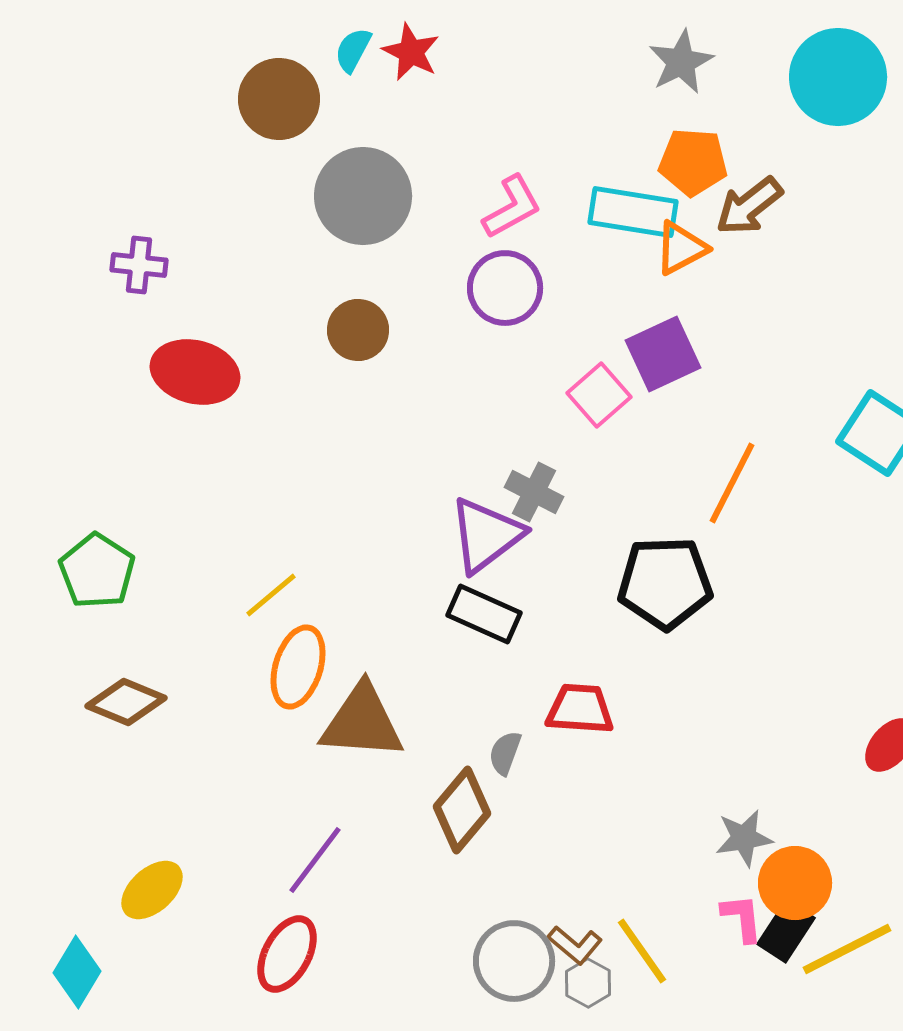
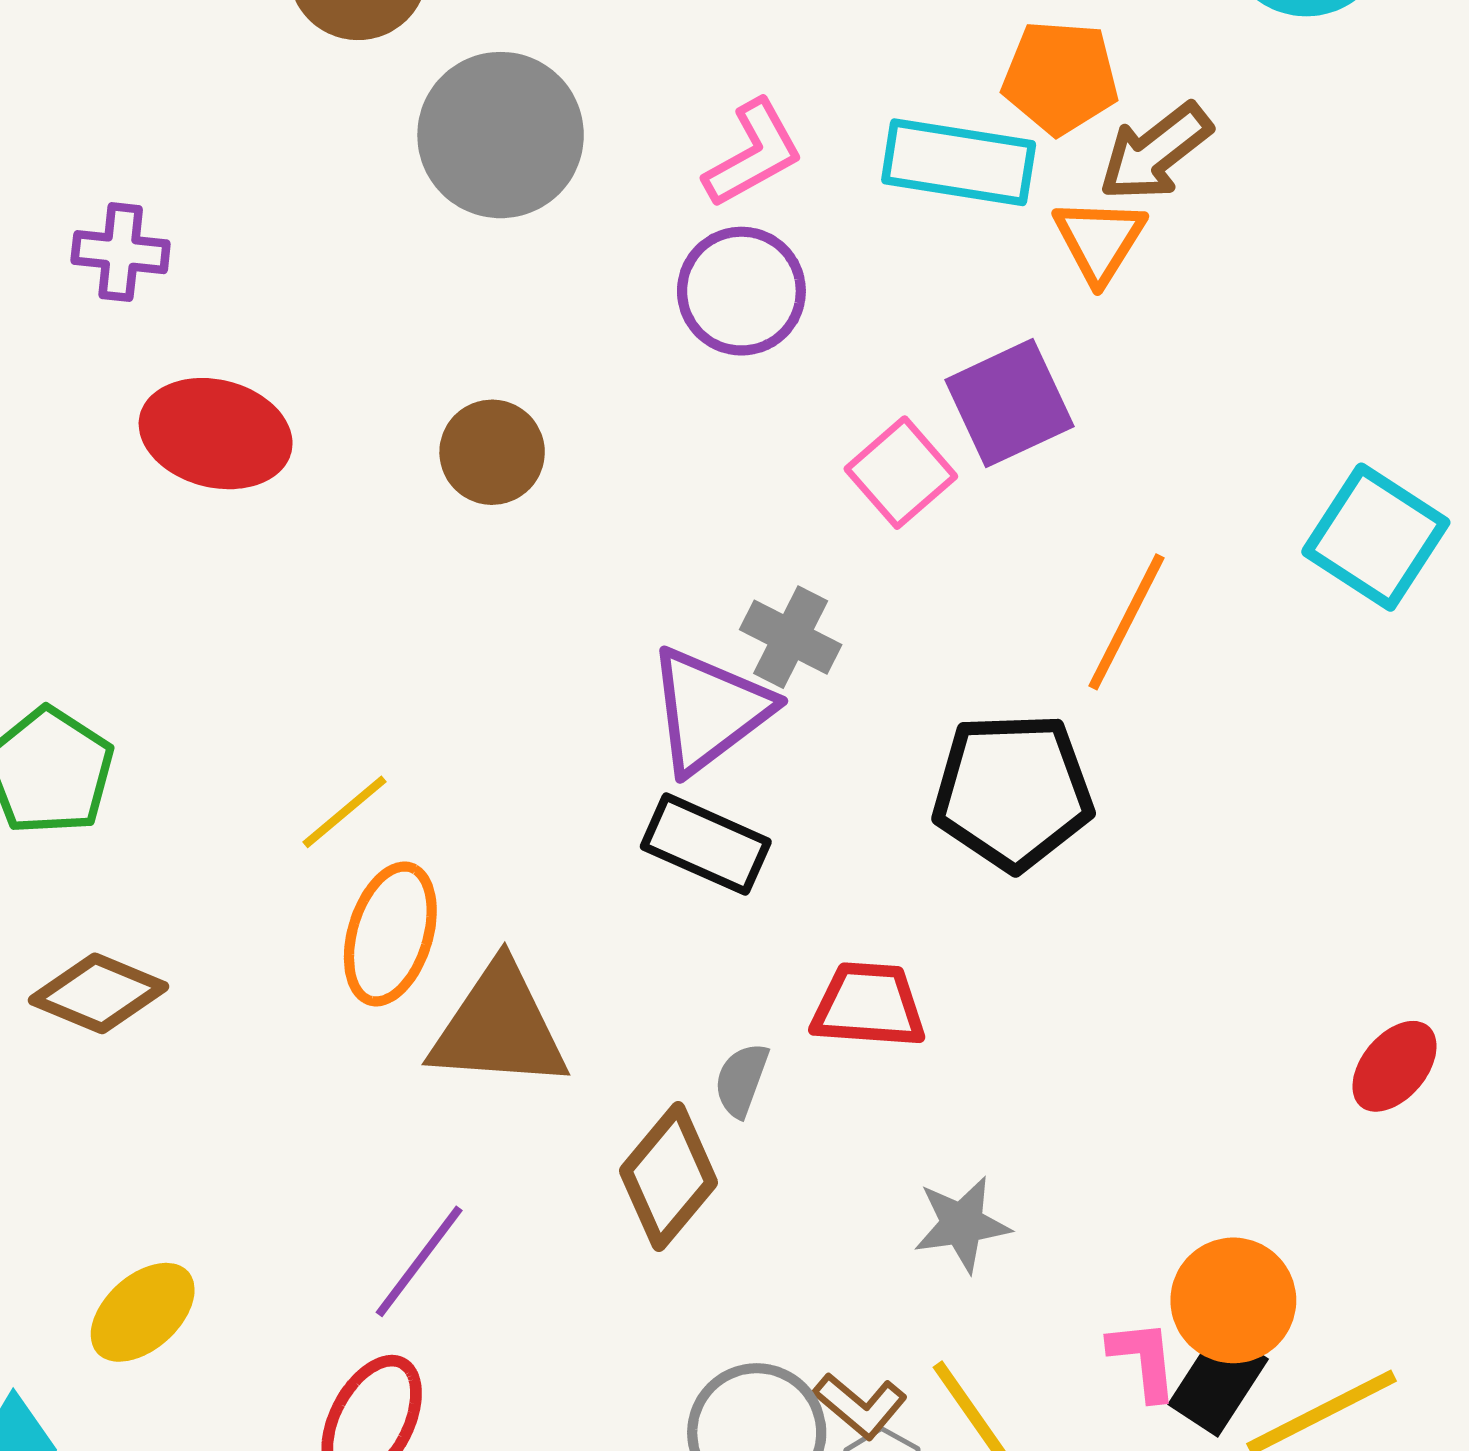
orange triangle: (681, 248) -> (1099, 240), moved, turned -30
brown circle: (358, 330) -> (492, 452), moved
gray star: (744, 838) -> (962, 1224), moved

